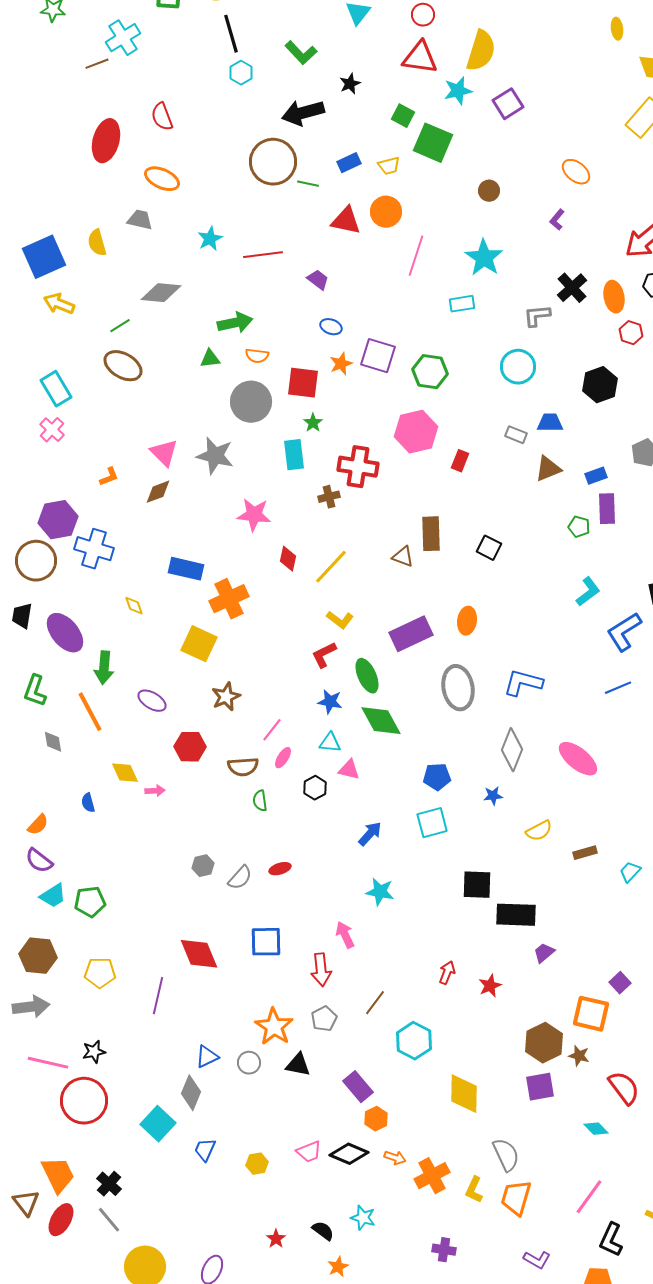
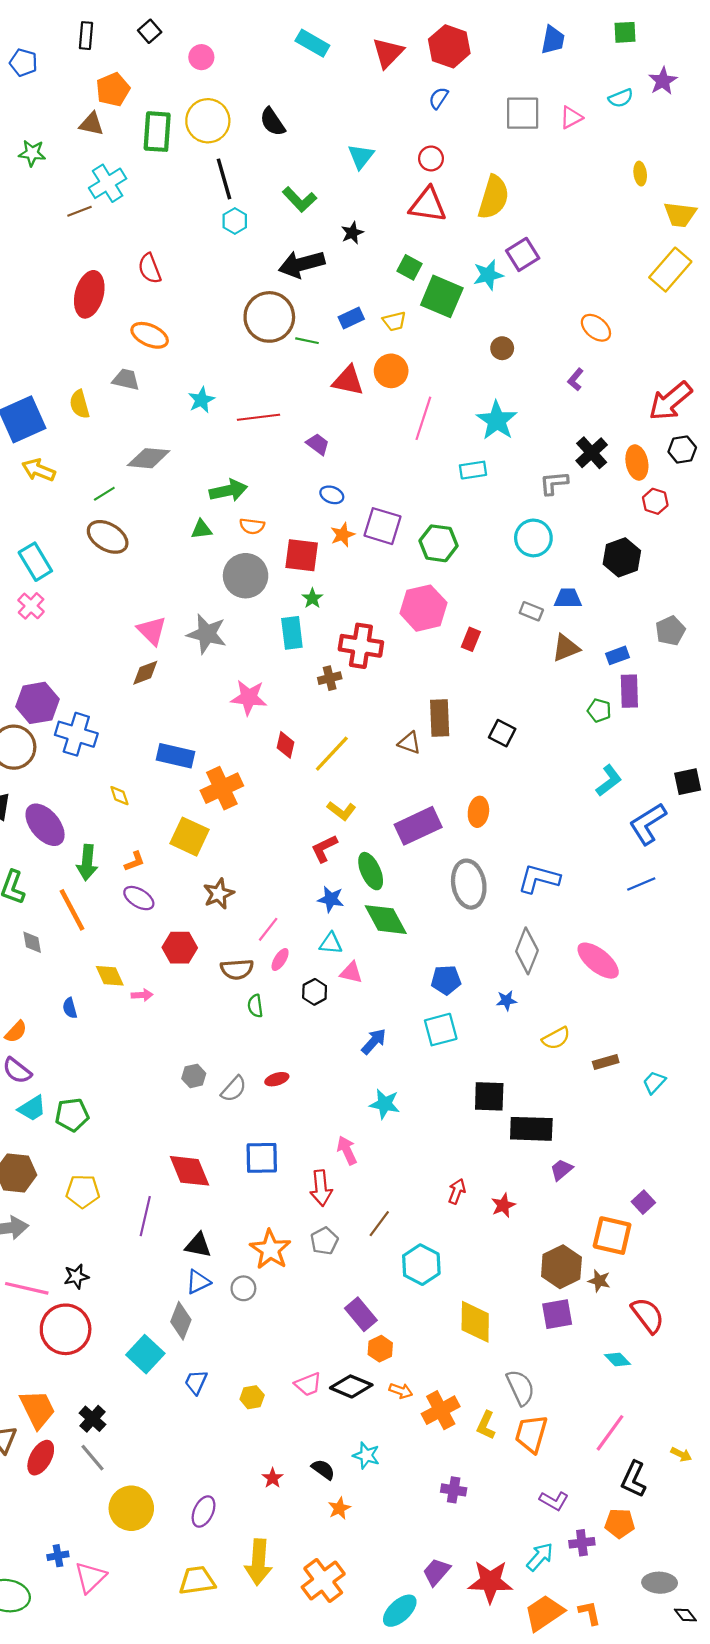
cyan star: (458, 91) -> (488, 275), moved
orange L-shape: (109, 477) -> (135, 861), moved
black triangle: (298, 1065) -> (198, 1245), moved

